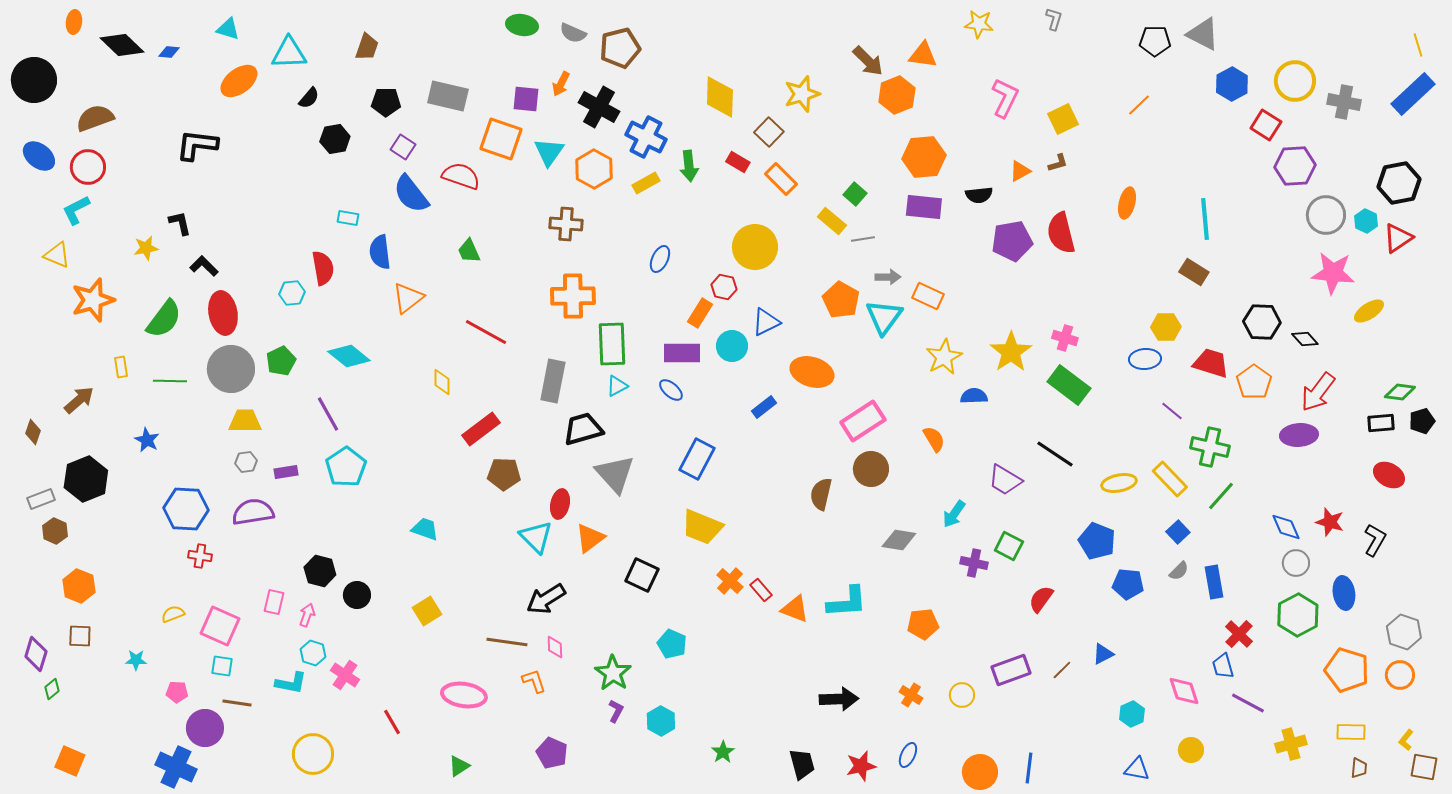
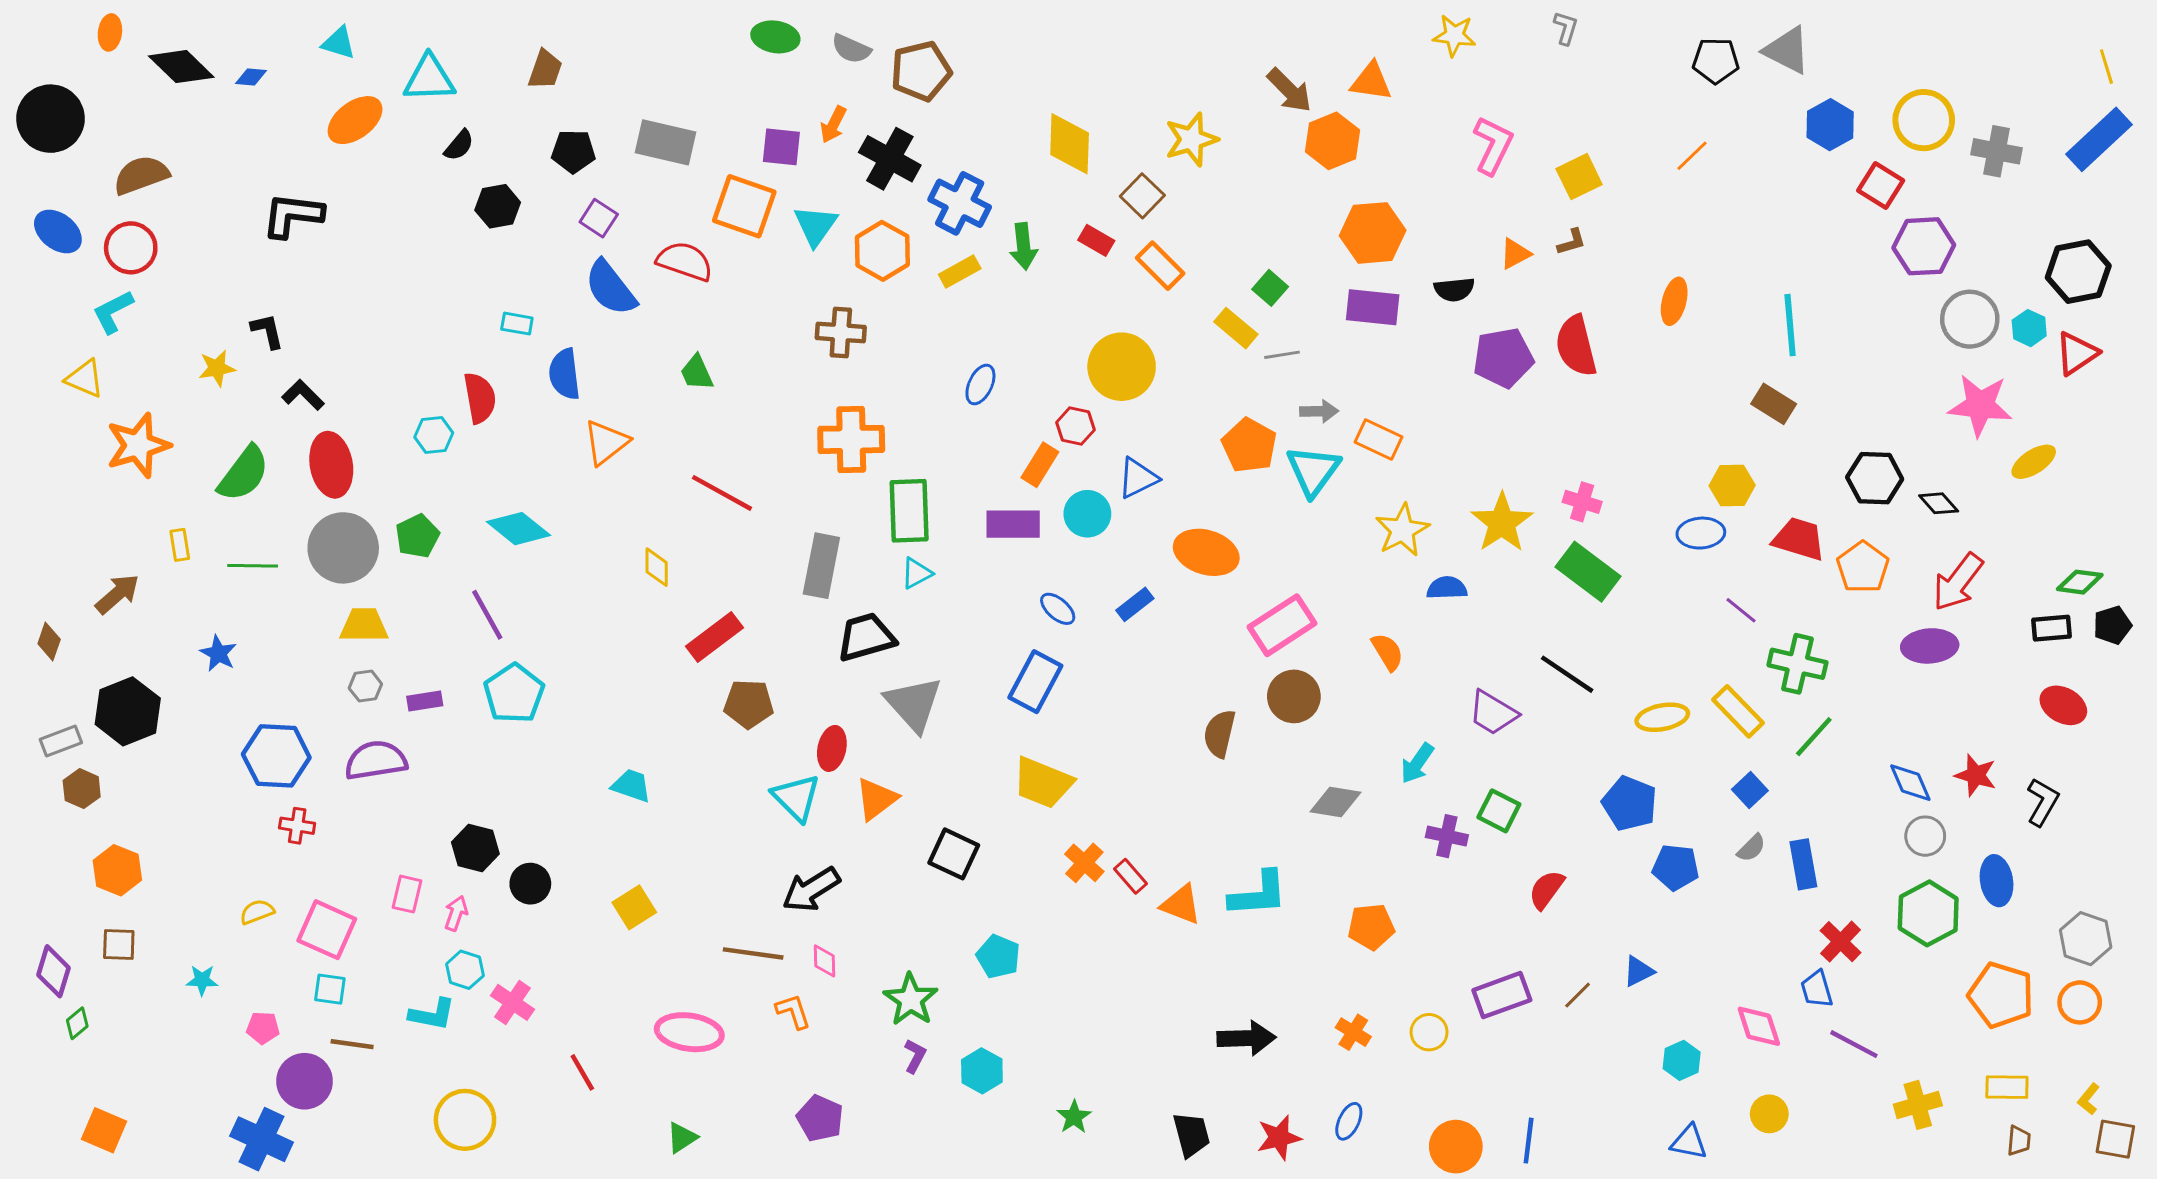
blue ellipse: (671, 390) -> (1058, 609), moved

